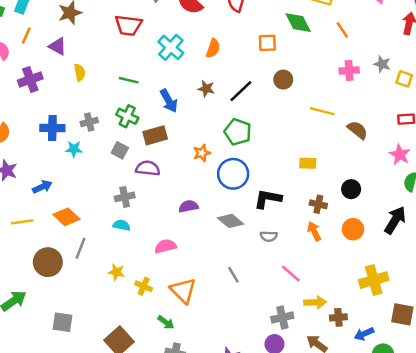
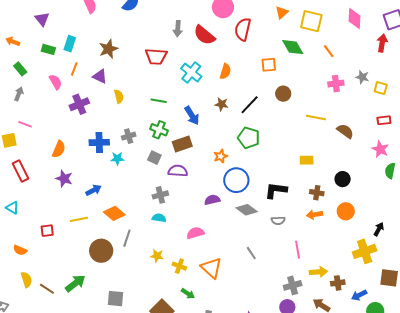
blue circle: (233, 174) -> (236, 180), moved
black arrow: (395, 220) -> (379, 229), moved, size x0.6
orange arrow: (314, 231) -> (315, 215), turned -70
pink line: (291, 274) -> (298, 250), turned 42
green arrow: (166, 322) -> (188, 294), moved

